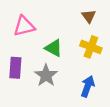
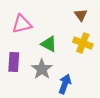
blue arrow: (88, 86) -> (65, 84), moved

